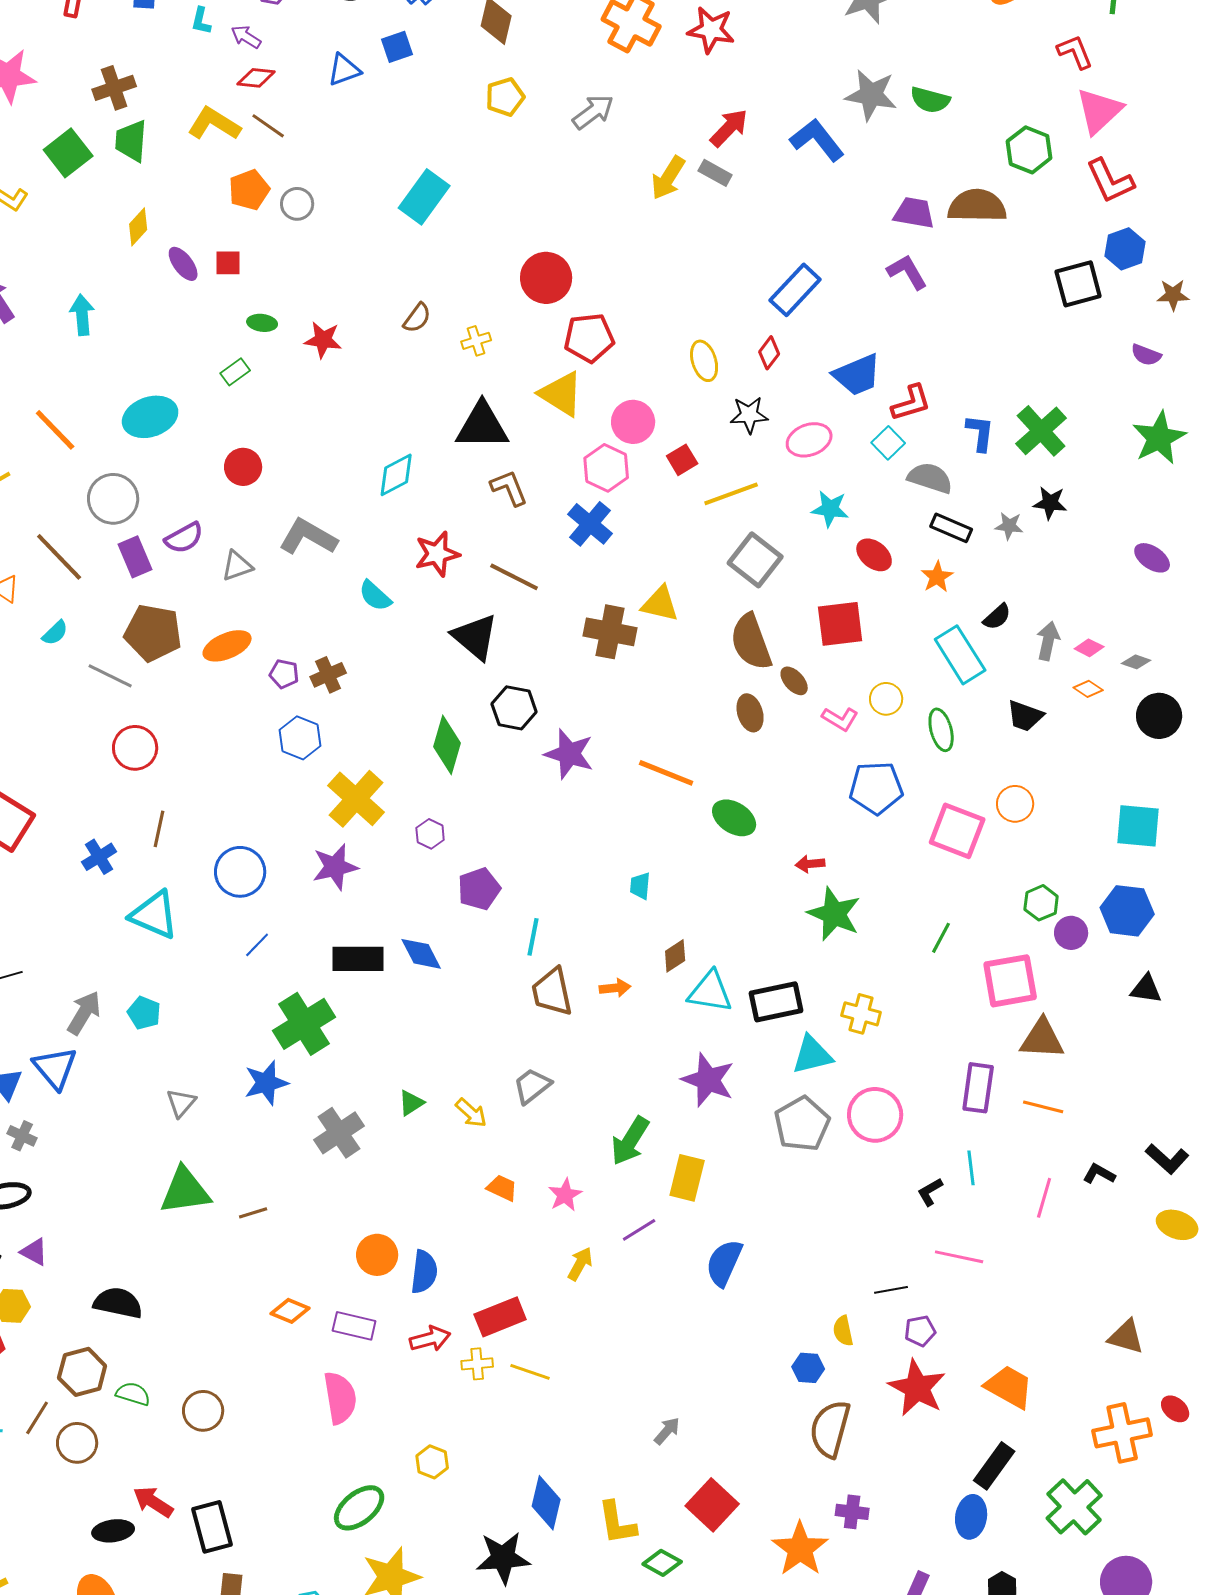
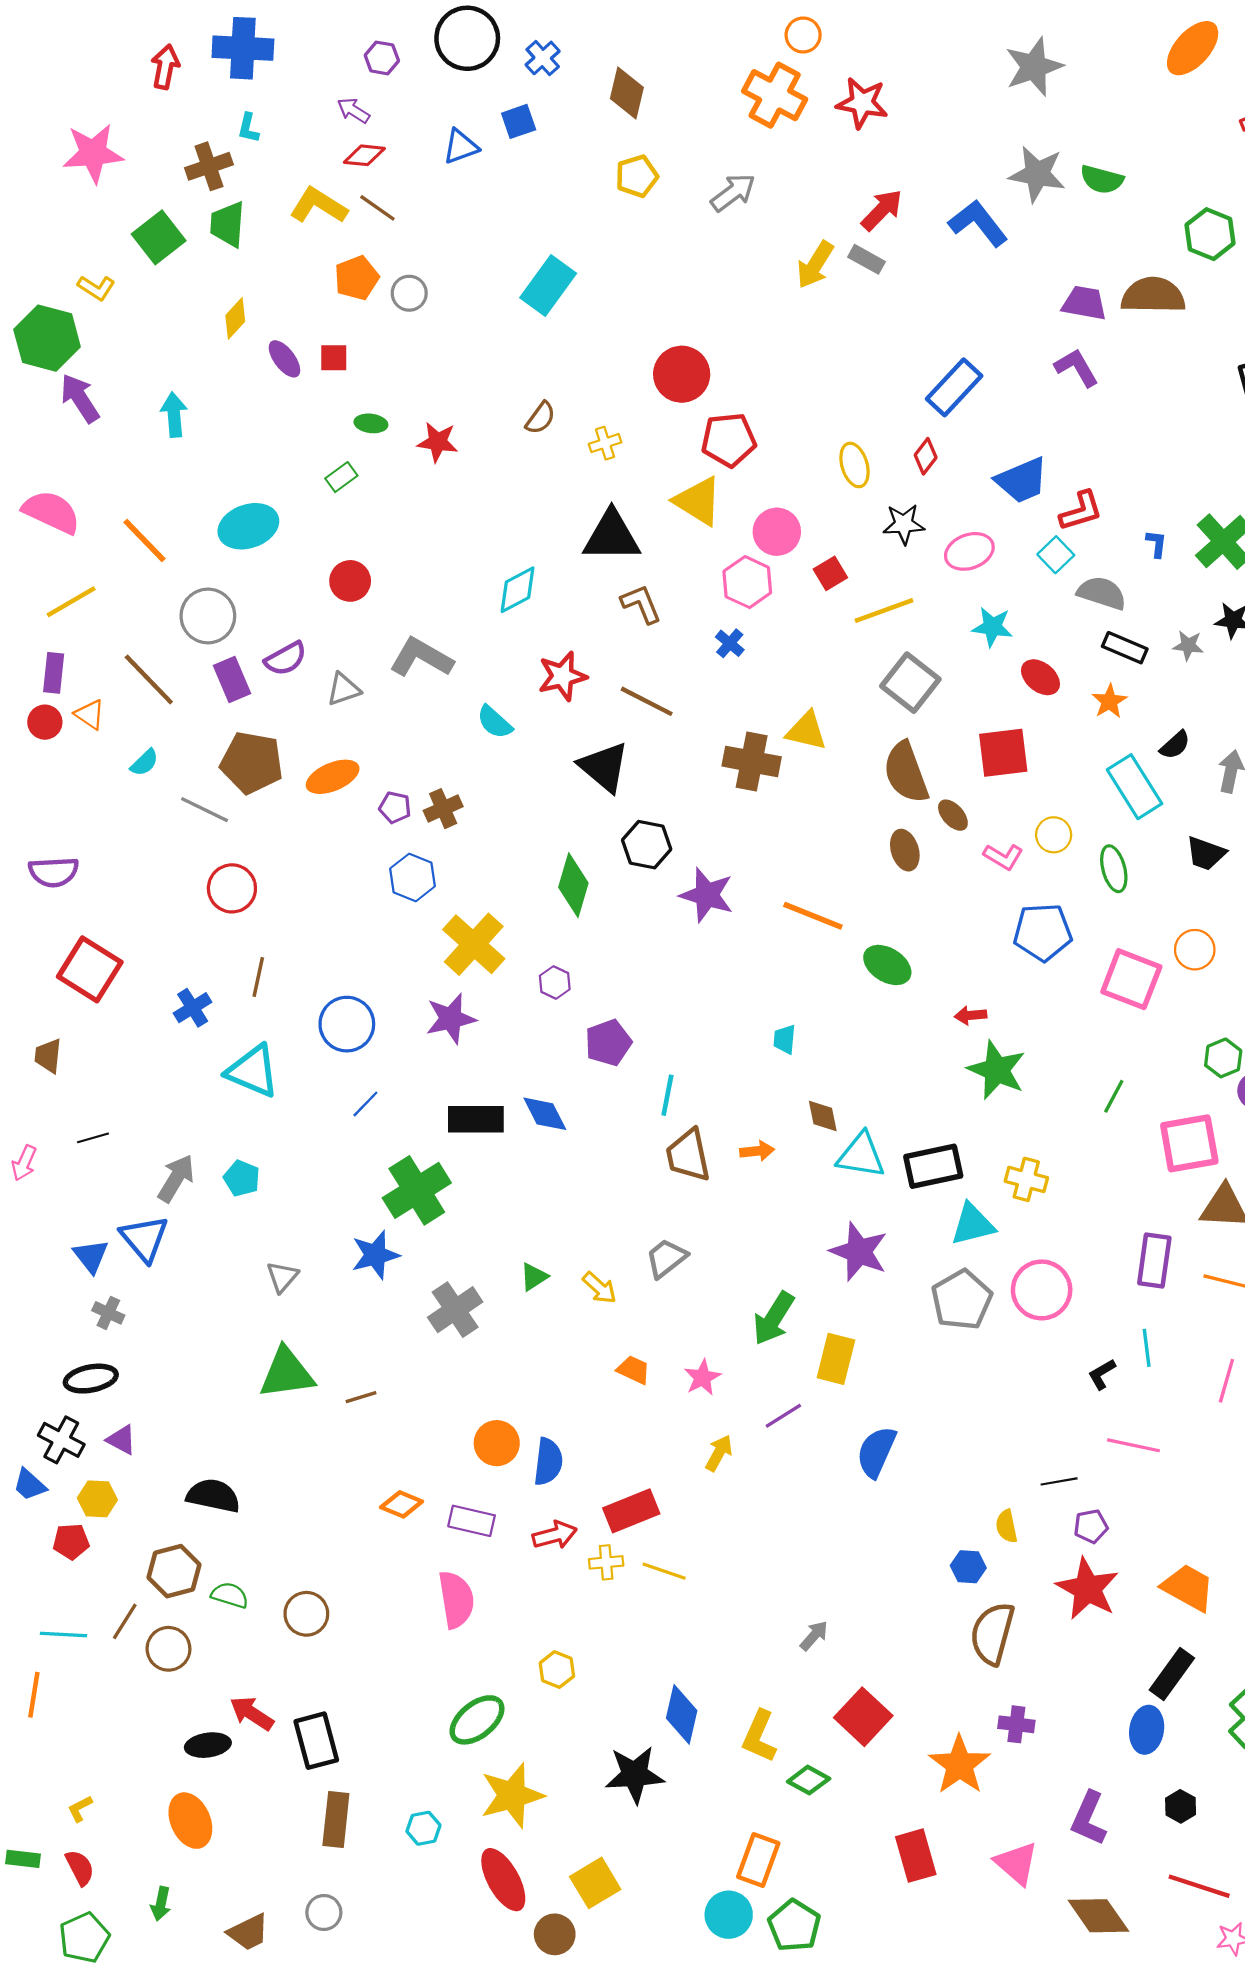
cyan L-shape: (201, 21) -> (248, 128), moved
blue L-shape: (980, 433) -> (1156, 544), size x0.7
blue cross: (590, 524) -> (730, 643), size x0.6
brown diamond: (675, 956) -> (823, 1116), turned -68
yellow L-shape: (617, 1523) -> (759, 1736), turned 33

